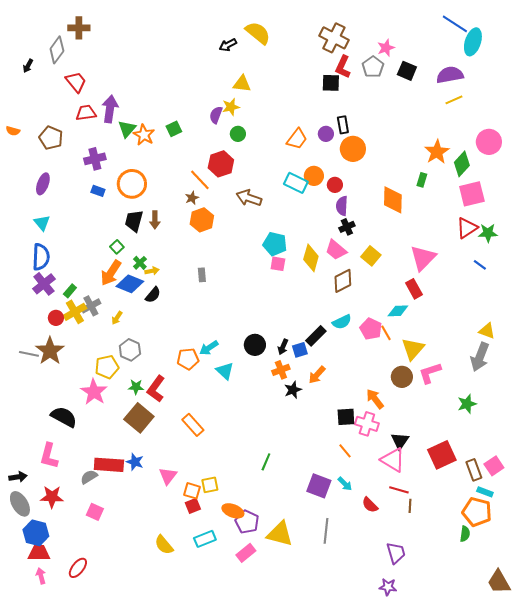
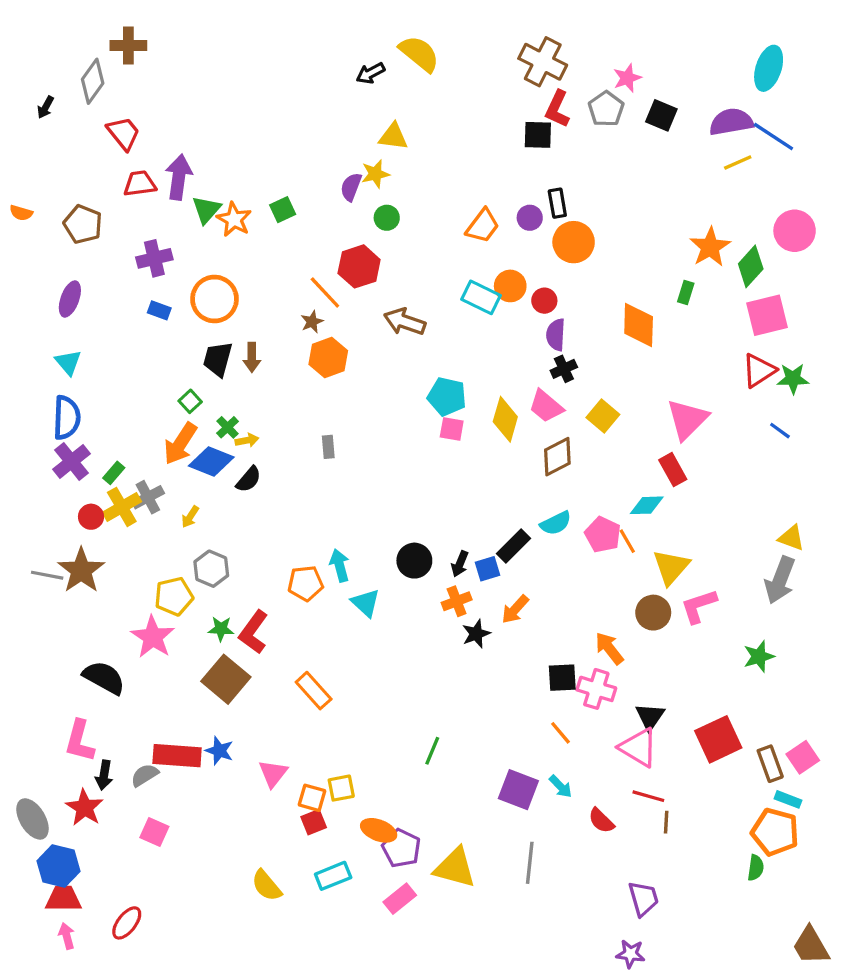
blue line: (455, 24) -> (773, 136), moved
cyan arrow: (209, 348) -> (340, 565), turned 108
black arrow: (18, 477) -> (104, 775), moved, turned 108
red star: (52, 497) -> (84, 808), turned 30

